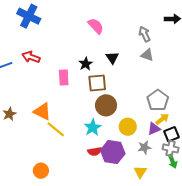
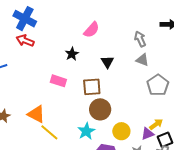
pink semicircle: (96, 26) -> (92, 30), turned 84
red arrow: (31, 57) -> (25, 41), moved
black star: (86, 64) -> (72, 54), moved
pink rectangle: (64, 78) -> (58, 81), turned -70
gray pentagon: (158, 100) -> (158, 85), moved

